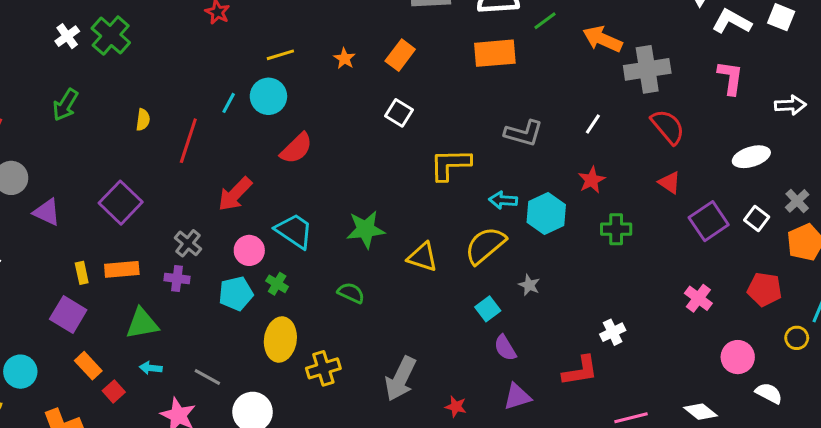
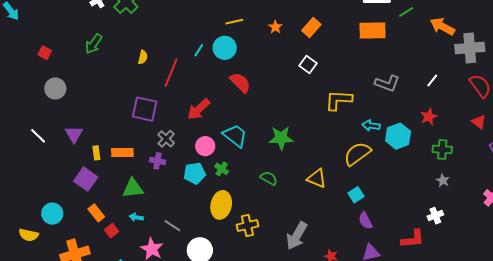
red semicircle: (296, 148) -> (240, 83), turned -95
purple square: (121, 203) -> (145, 109), moved, turned -36
purple triangle: (47, 212) -> (74, 134), moved, turned 30
yellow triangle: (423, 257) -> (317, 178), moved
gray star: (529, 285) -> (443, 180), moved

